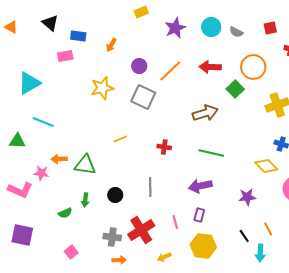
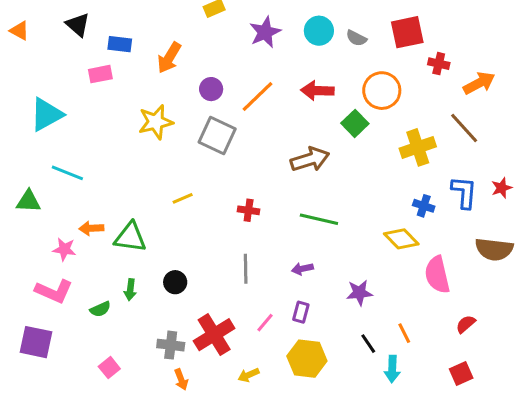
red square: (270, 28) -> (407, 32), size x1.6
orange arrow: (111, 45) -> (169, 58), size x1.5
purple arrow: (200, 186) -> (302, 269), size x0.6
gray line: (150, 187) -> (246, 269), moved
pink L-shape: (20, 190) -> (54, 291), moved
purple star: (247, 197) -> (359, 293), moved
pink line: (175, 222) -> (265, 323), turned 56
orange arrow: (119, 260) -> (181, 380), turned 72

